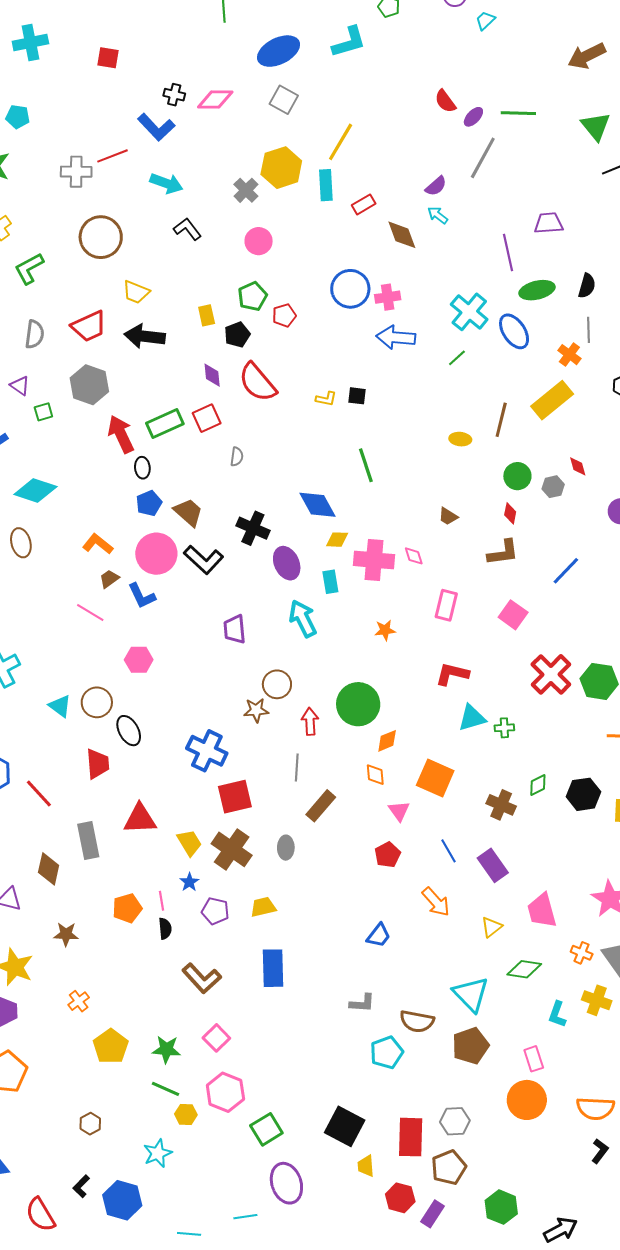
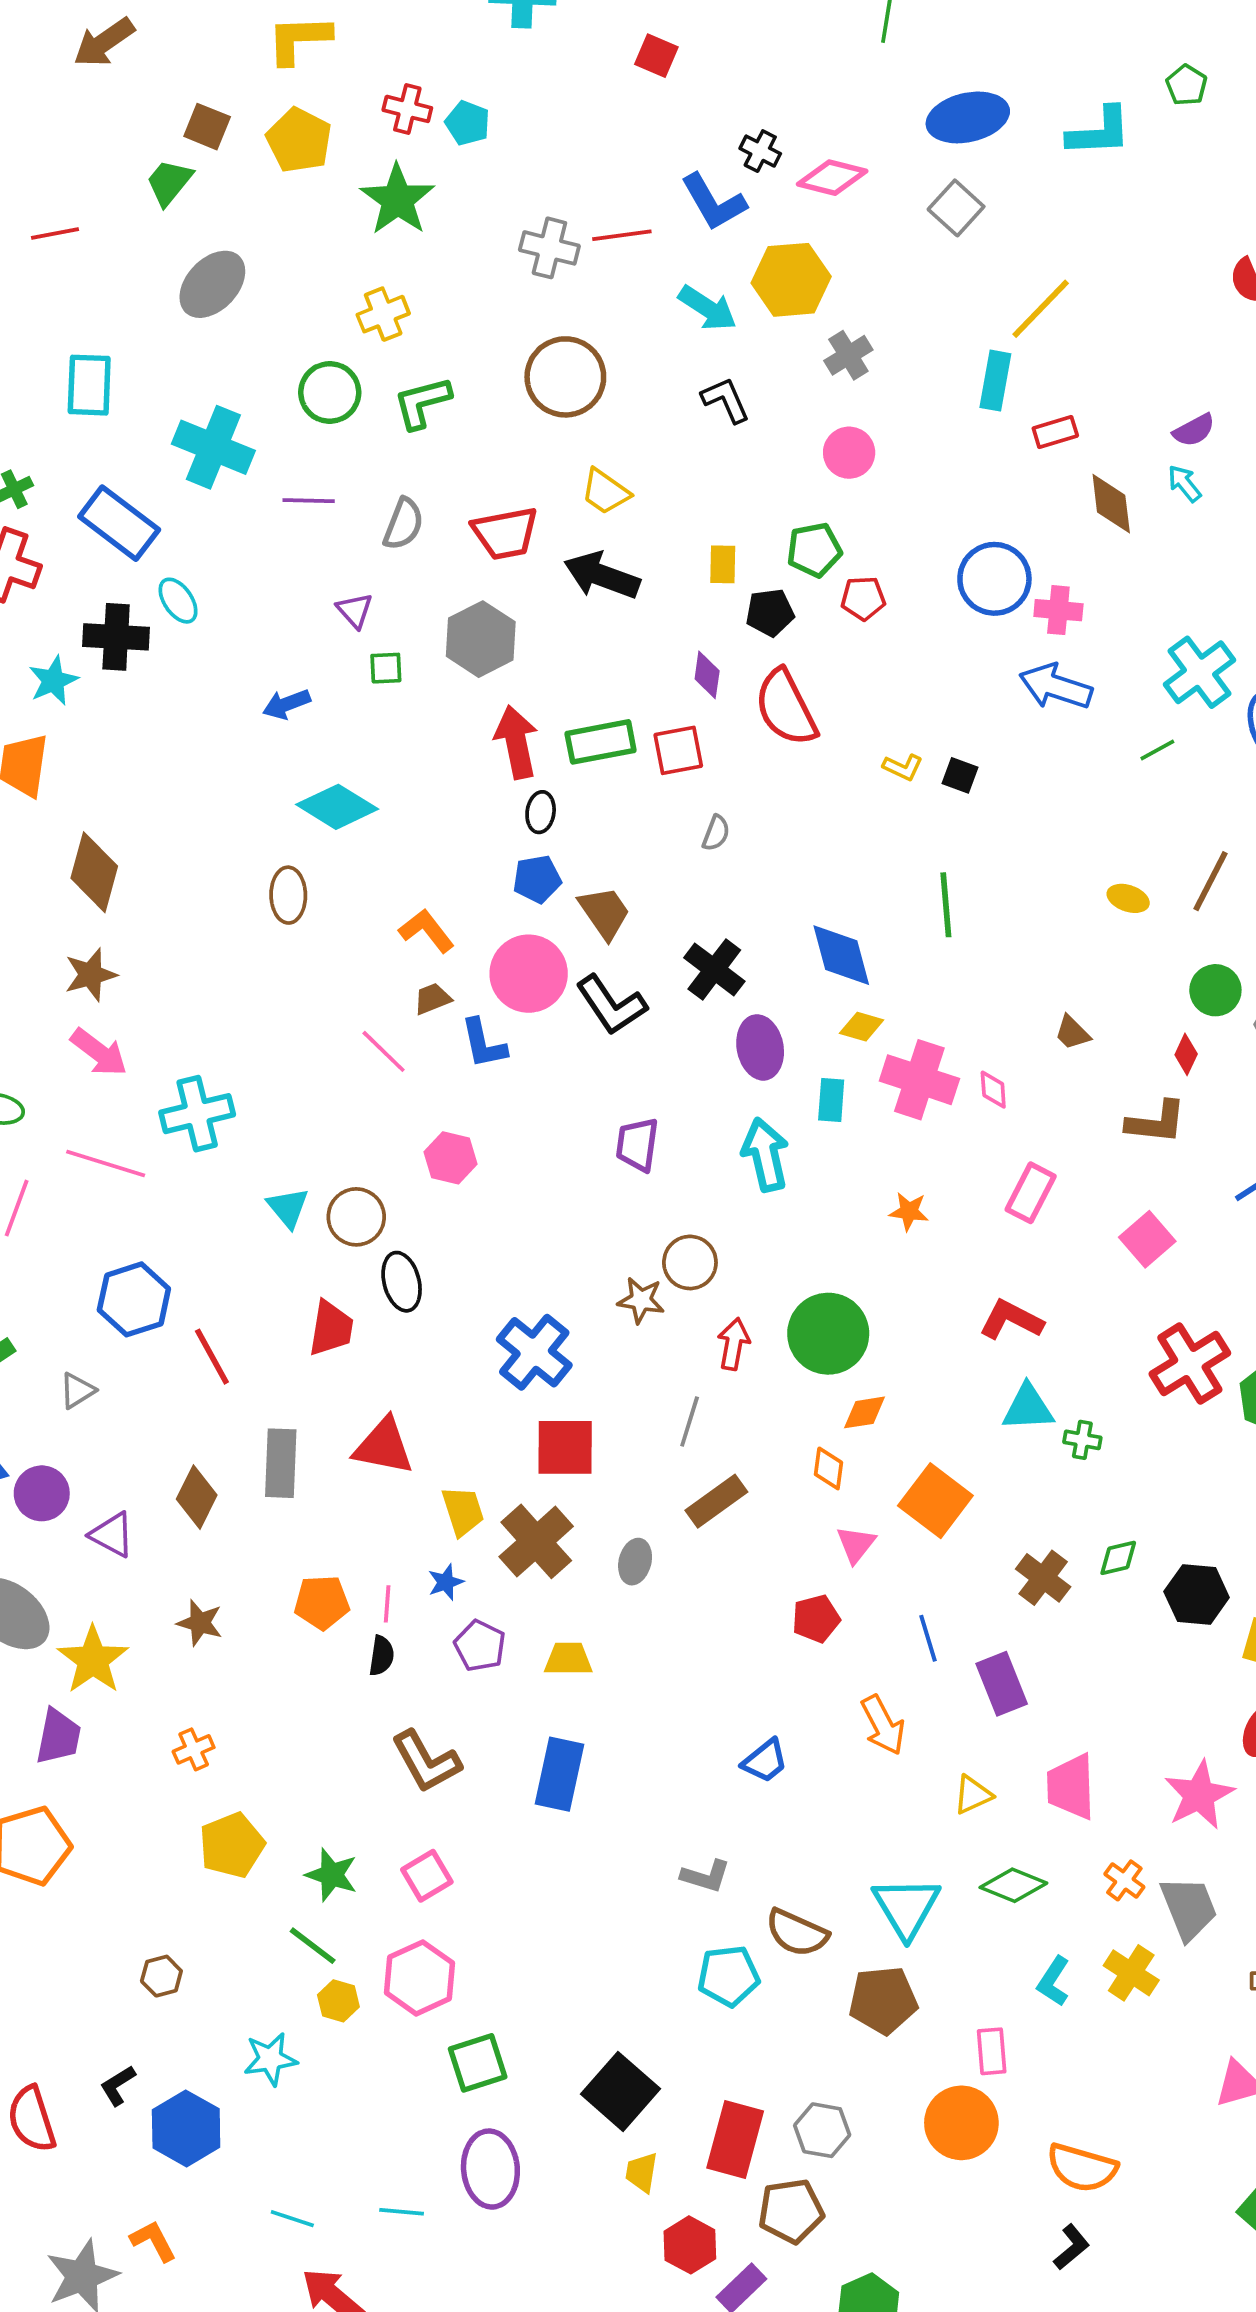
yellow hexagon: (281, 168) -> (791, 280), moved

